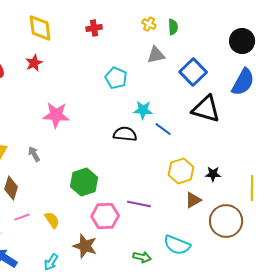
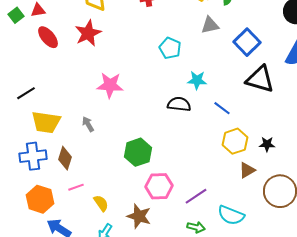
red star: (34, 63) -> (88, 33), size x1.5
blue line: (163, 129) -> (222, 108), moved
purple line: (139, 204) -> (196, 196), moved, turned -45
yellow semicircle: (52, 220) -> (101, 203), moved

